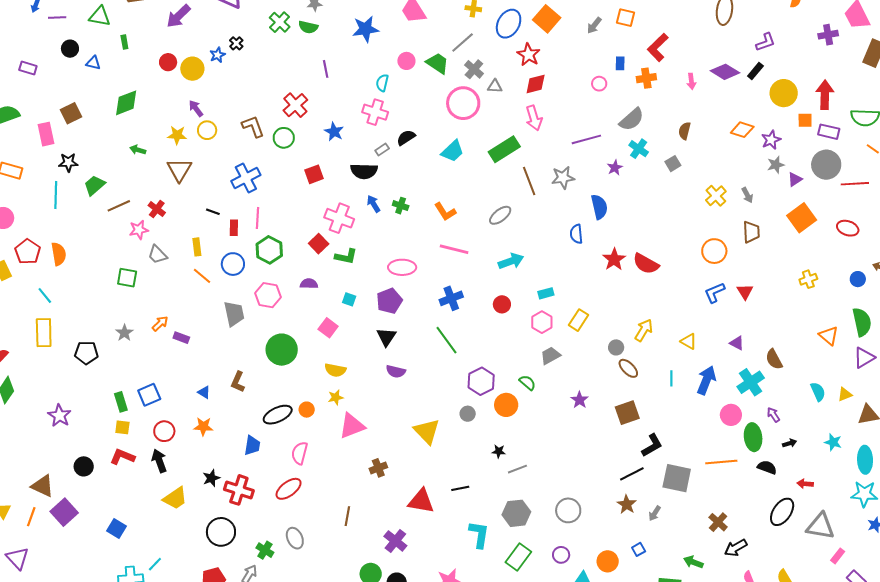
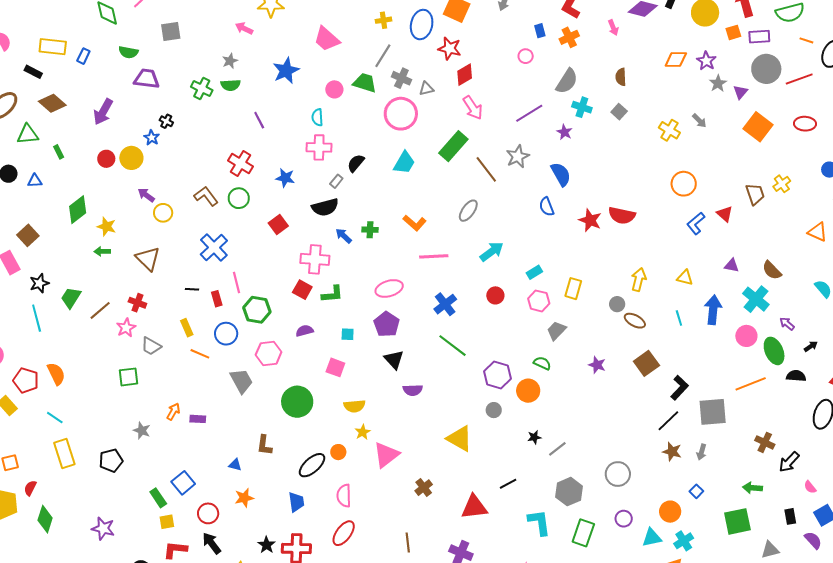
yellow star: (177, 135) -> (107, 226), moved, turned 30
brown trapezoid: (751, 232) -> (755, 194), moved

